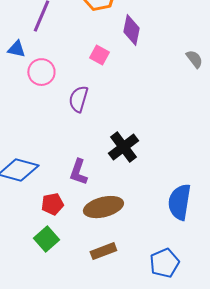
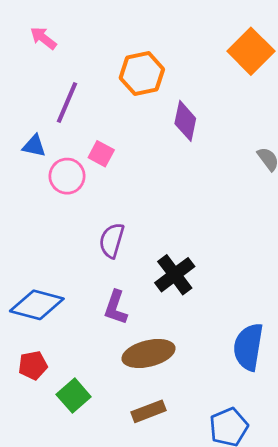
pink square: (99, 55) -> (101, 154), moved
purple semicircle: (78, 99) -> (112, 240), moved
red pentagon: (52, 204) -> (33, 365), moved

